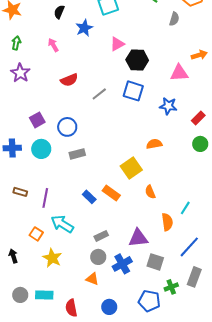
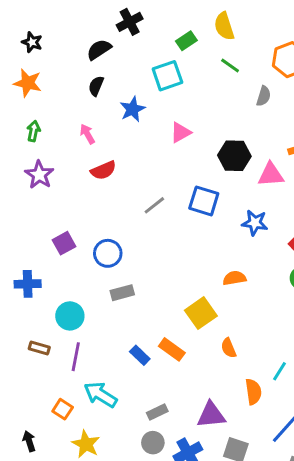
black hexagon: (137, 60) -> (234, 156), moved
red semicircle: (69, 80) -> (103, 170), moved
cyan circle: (41, 149) -> (70, 316), moved

